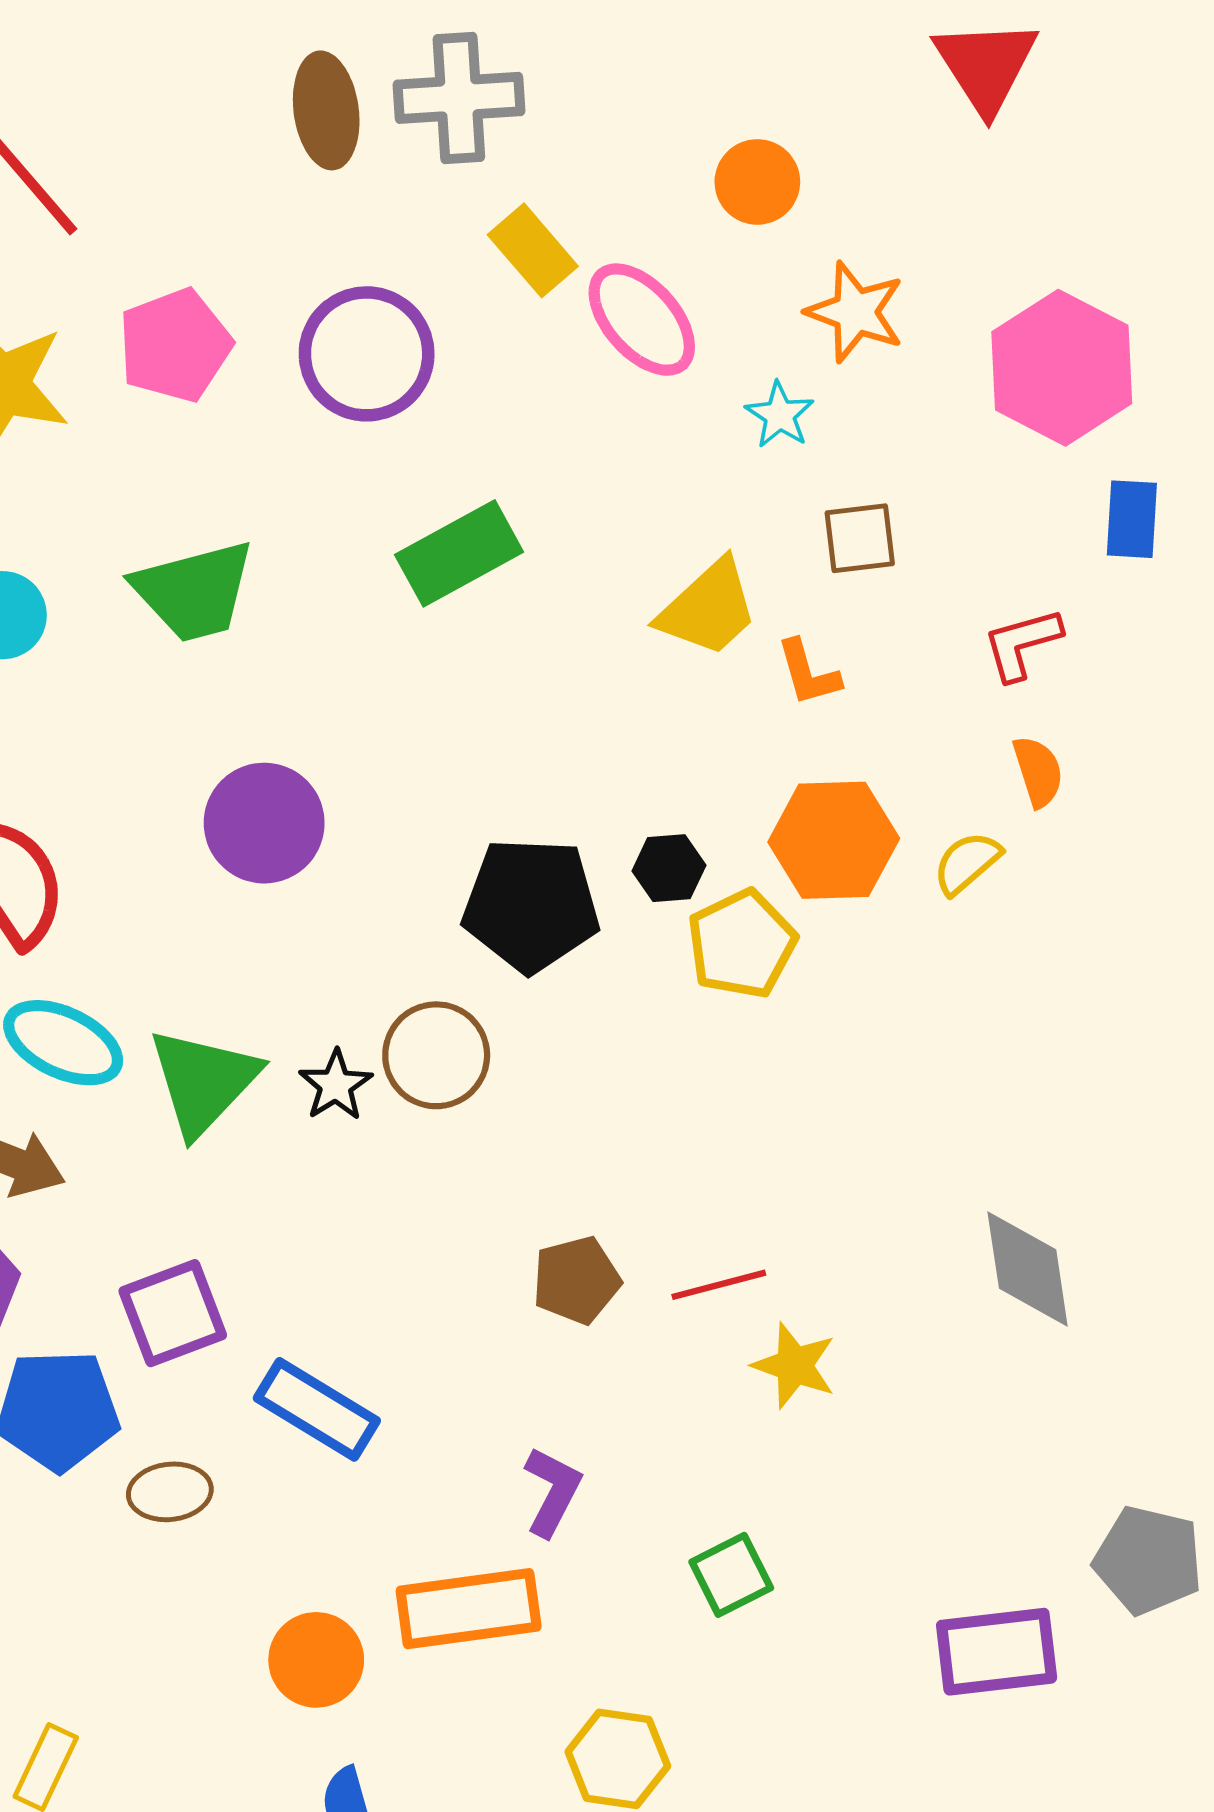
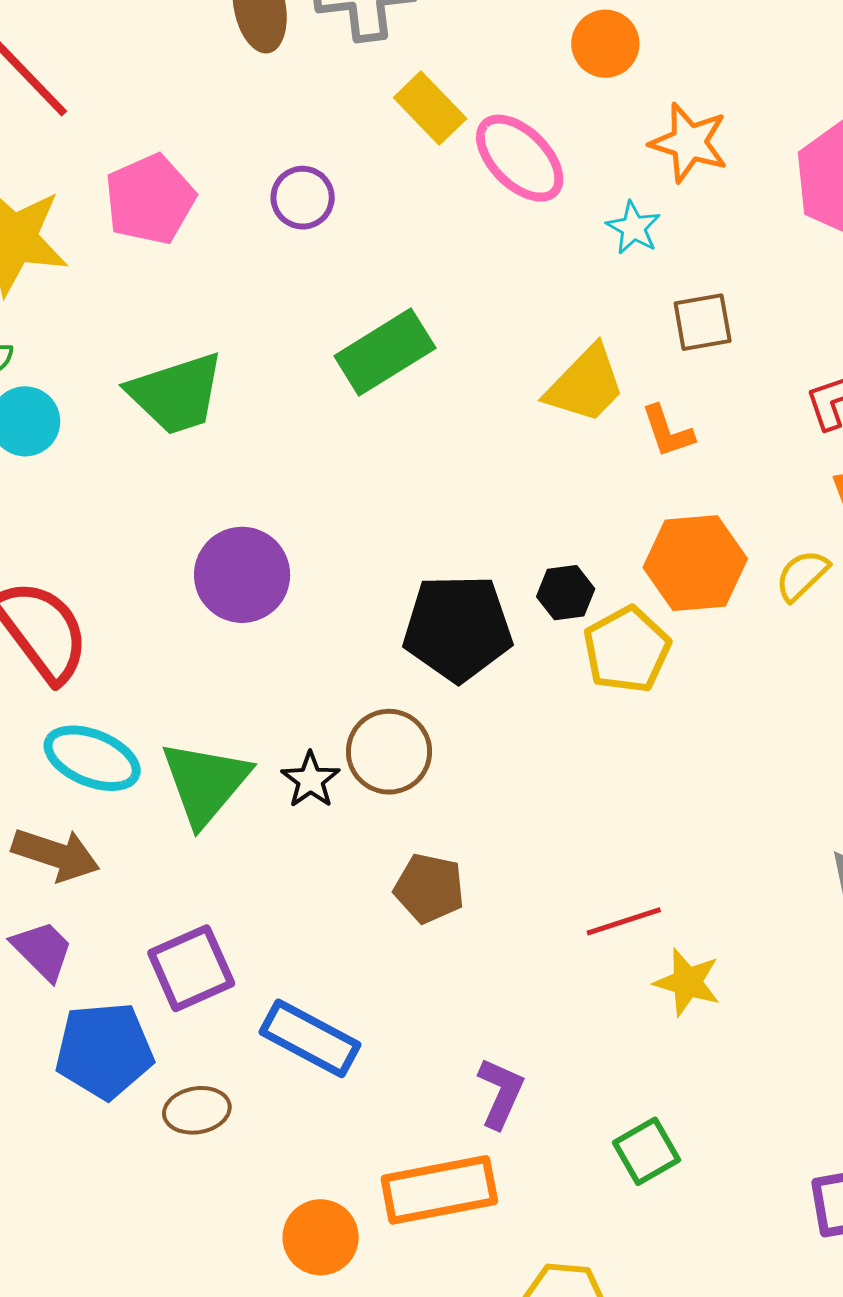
purple circle: (367, 354) -> (303, 198), size x0.6
brown pentagon: (576, 1280) -> (429, 888), moved, turned 30

